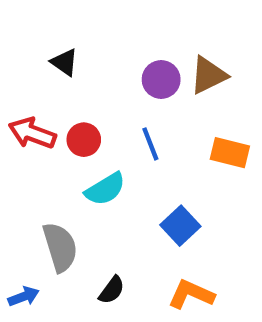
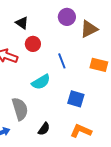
purple circle: (161, 79) -> (67, 17), moved
red circle: (84, 140) -> (33, 44), moved
blue square: (180, 226) -> (76, 99), turned -30

